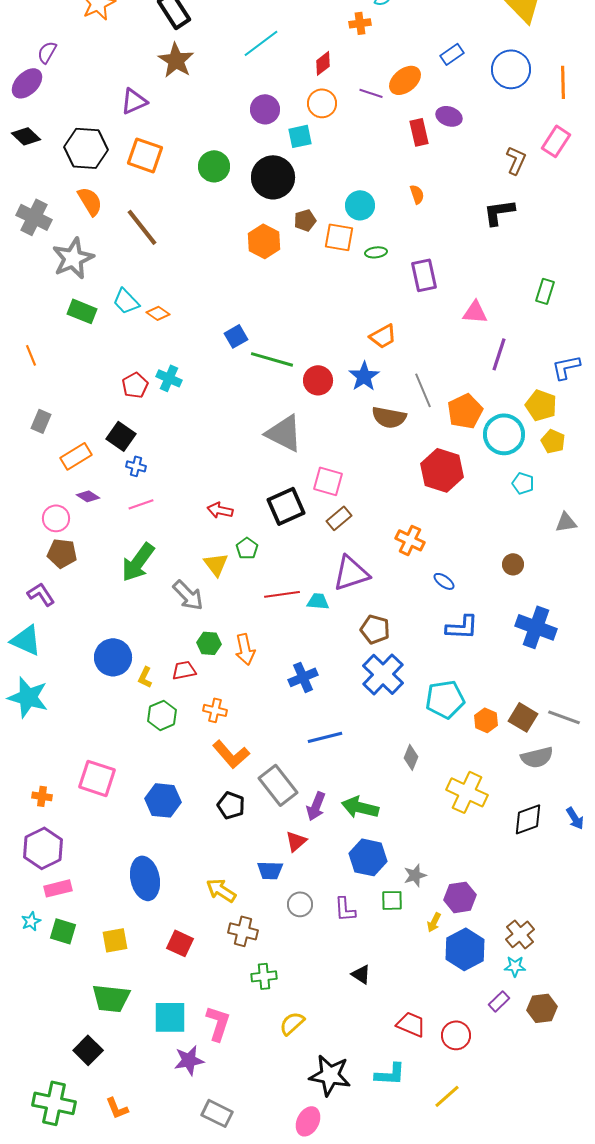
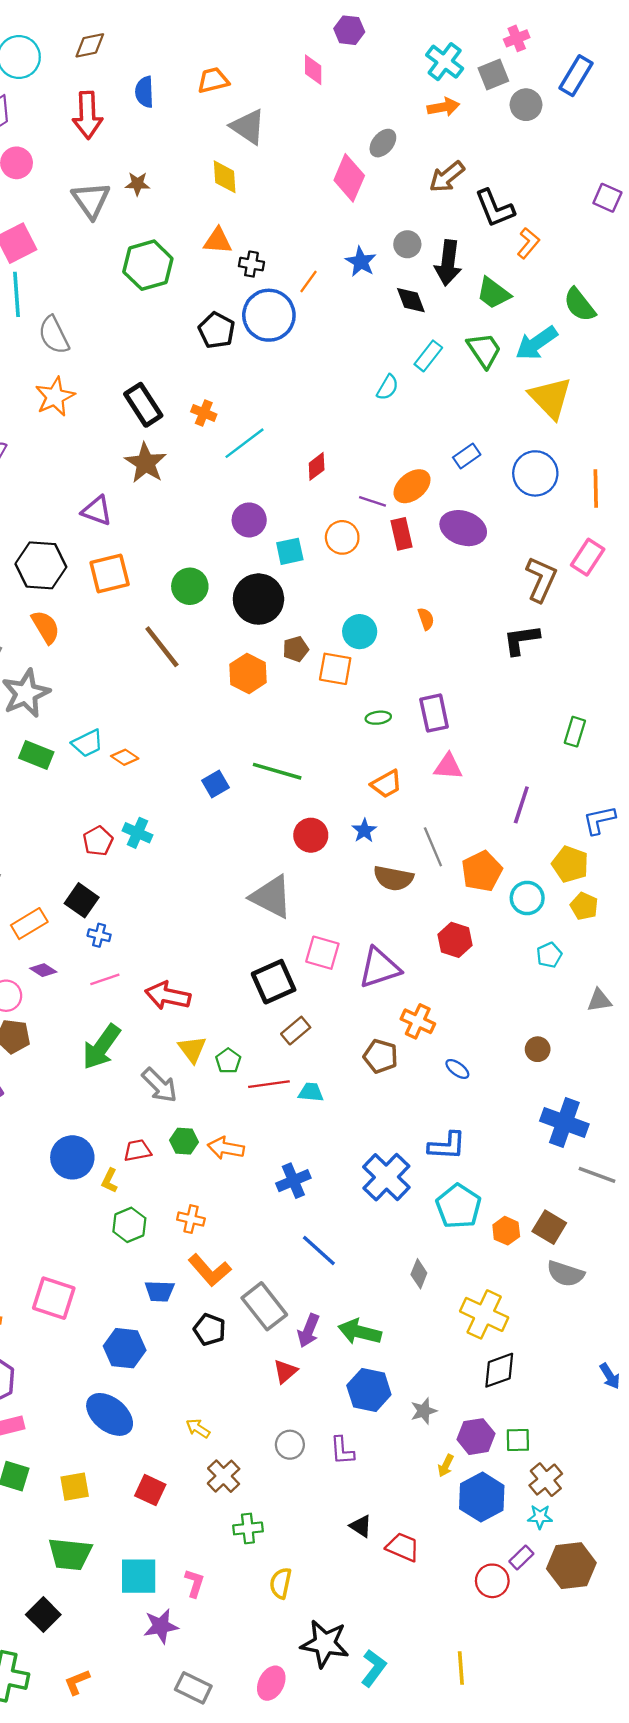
orange cross: (360, 23) -> (204, 413), moved, turned 30
purple triangle: (134, 101) -> (97, 511), turned 44
orange circle: (322, 103) -> (342, 537), moved
purple ellipse: (449, 116) -> (463, 528), size x1.5
red rectangle: (419, 132) -> (402, 534), moved
orange square: (145, 155) -> (110, 573), turned -33
brown L-shape: (516, 160) -> (541, 579), size x1.4
brown line: (142, 227) -> (162, 647), moved
green ellipse: (376, 252) -> (378, 718), moved
cyan trapezoid: (126, 301) -> (87, 743), turned -72
pink triangle: (475, 312) -> (448, 767), moved
green line: (272, 359) -> (277, 771), moved
blue star: (364, 376) -> (364, 831), size x0.7
cyan circle: (504, 434) -> (527, 898), size x0.7
red hexagon: (442, 470) -> (455, 940), size x0.7
cyan pentagon: (523, 483) -> (549, 955), turned 30
red arrow: (220, 510) -> (168, 996), moved, size x1.5
brown rectangle: (339, 518) -> (296, 1031), moved
green pentagon: (247, 548) -> (228, 1061), moved
purple triangle: (351, 573) -> (379, 968), moved
blue L-shape: (462, 627) -> (447, 1146), moved
brown pentagon: (375, 629) -> (381, 1056), moved
orange arrow: (245, 649) -> (226, 1148), turned 112
red trapezoid: (184, 670) -> (137, 1150), moved
cyan pentagon: (445, 699) -> (459, 1206), turned -30
gray line: (564, 717) -> (597, 1175), moved
blue line: (325, 737) -> (319, 1250), turned 56
gray semicircle: (537, 757) -> (566, 1274), turned 32
blue hexagon: (163, 800) -> (125, 1348), moved
blue arrow: (575, 818) -> (610, 1376), moved
black diamond: (528, 819) -> (499, 1370), moved
blue trapezoid: (270, 870) -> (160, 1291), moved
blue ellipse: (145, 878) -> (110, 1414), turned -39
yellow arrow: (221, 890) -> (198, 1428), size x0.7
green square: (392, 900) -> (518, 1440), moved
brown cross: (243, 931) -> (224, 1476), turned 32
brown hexagon: (542, 1008) -> (571, 1566), size x1.4
pink L-shape: (218, 1023) -> (194, 1583), size x0.7
yellow semicircle: (292, 1023) -> (281, 1583), turned -36
red trapezoid: (411, 1024) -> (403, 1547), moved
red circle: (456, 1035) -> (492, 1581), moved
cyan L-shape: (390, 1074) -> (374, 1668), moved, turned -56
yellow line: (447, 1096) -> (461, 1668), turned -52
orange L-shape: (117, 1108) -> (77, 1682), turned 90
pink ellipse: (308, 1121) -> (271, 1683), moved

